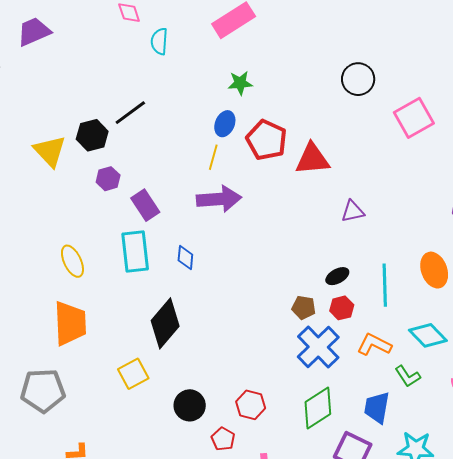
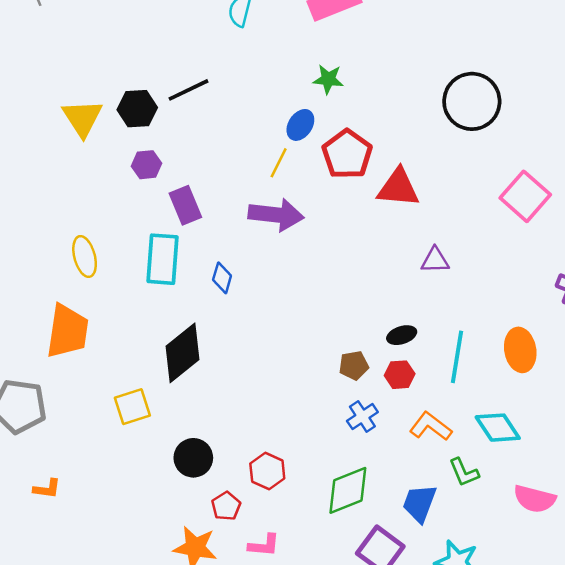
black circle: (358, 79) -> (472, 101), size x1.4
pink square: (414, 118) -> (525, 196), moved, turned -30
brown pentagon: (304, 308) -> (354, 365), turned -30
blue cross: (318, 347) -> (362, 417), size x0.6

